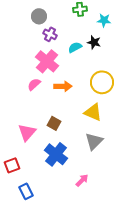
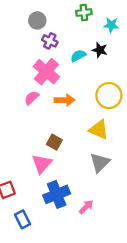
pink triangle: (27, 132) -> (42, 164), moved
blue cross: (56, 154) -> (57, 194), moved, turned 30

